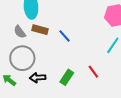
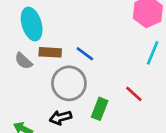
gray circle: (22, 58) -> (69, 83), moved

